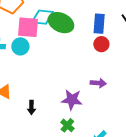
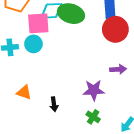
red circle: (101, 44) -> (115, 29), size x1.6

